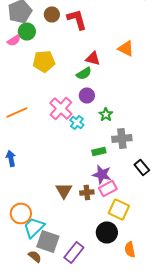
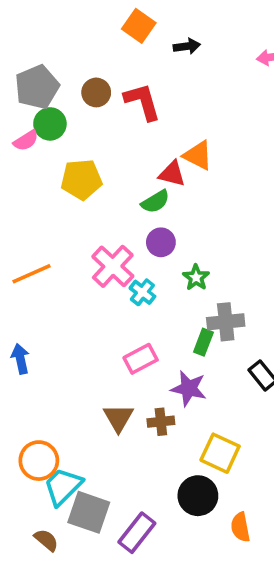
orange triangle: (126, 48) -> (198, 155), moved
green rectangle: (99, 152) -> (203, 342), moved, turned -56
pink rectangle: (108, 188) -> (141, 359), moved
brown semicircle: (35, 256) -> (46, 540), moved

